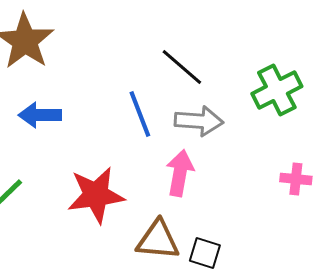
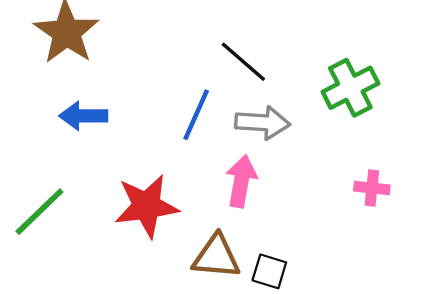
blue line: (140, 114) -> (196, 115), turned 45

